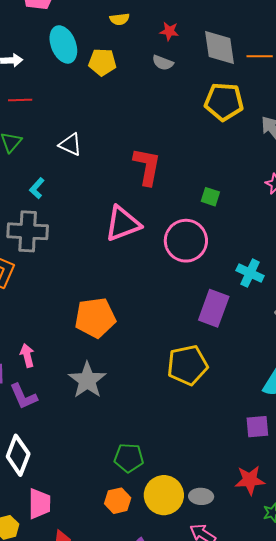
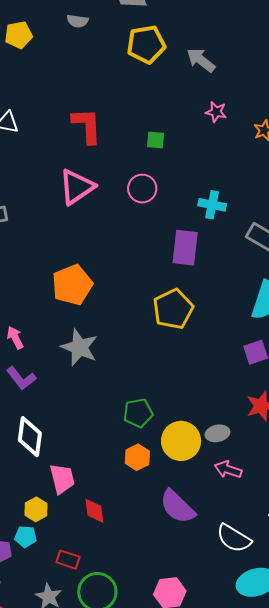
pink circle: (186, 241) -> (142, 189), size x0.7

